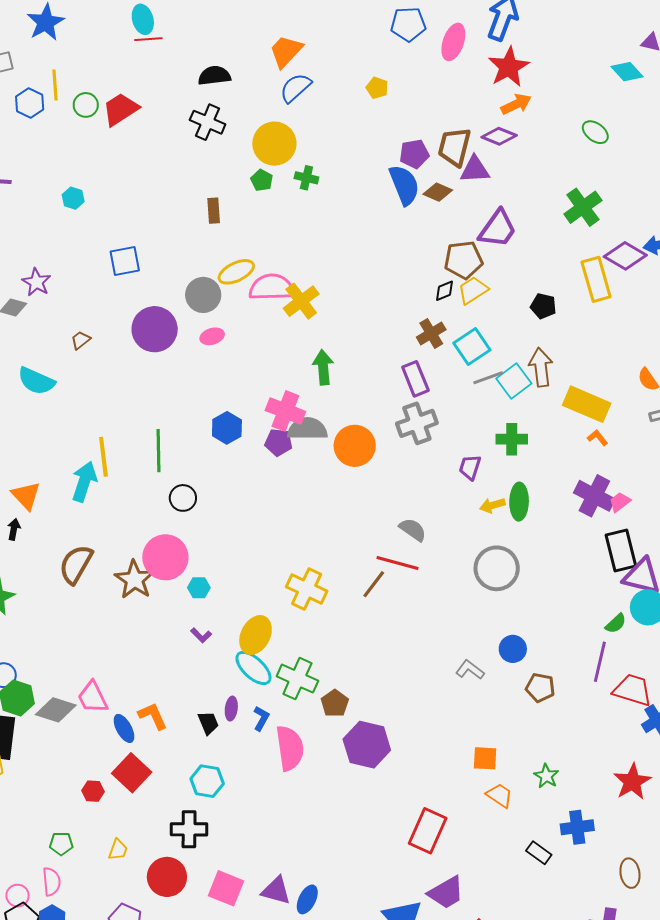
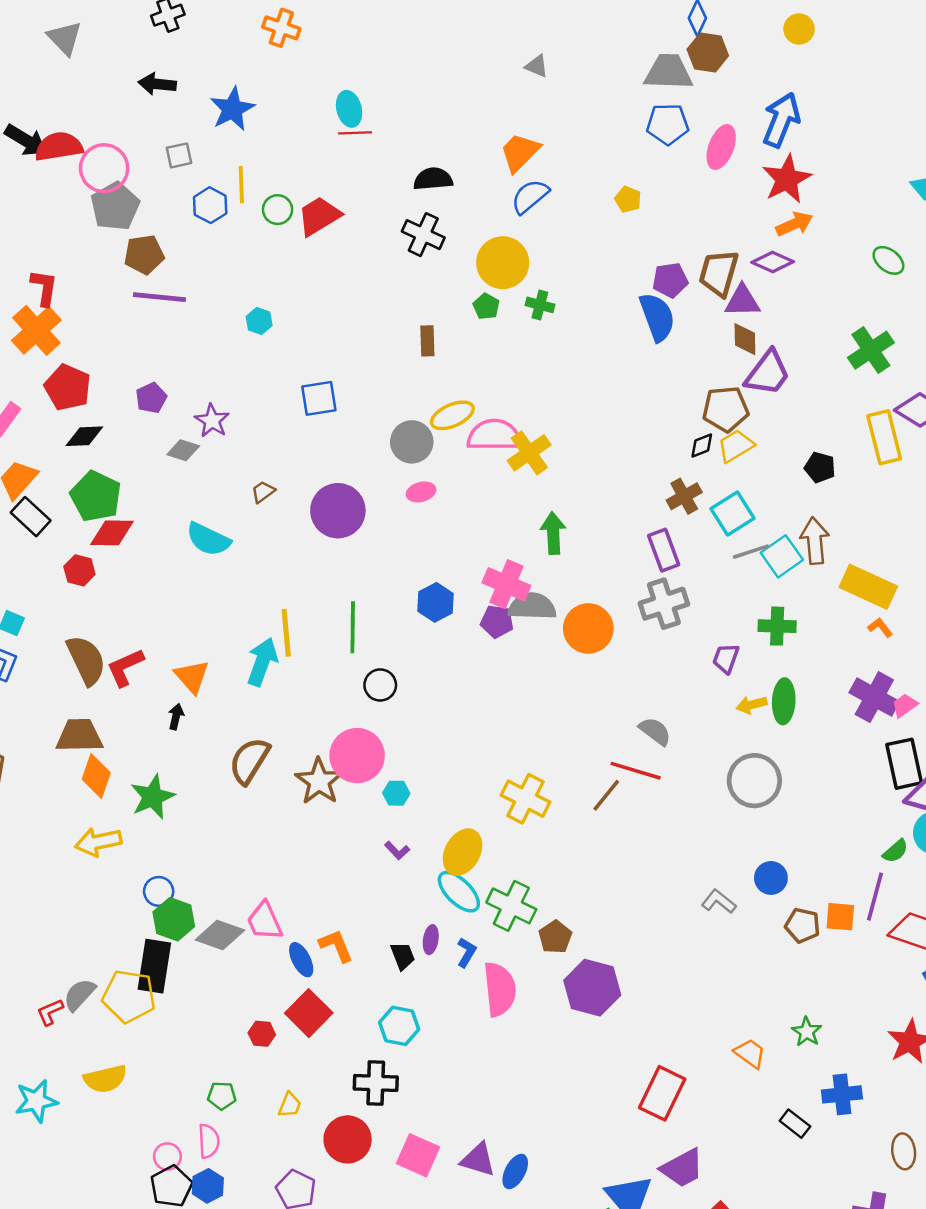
brown diamond: (438, 192) -> (745, 339), moved, turned 64
purple circle: (155, 329) -> (338, 511), moved
orange square: (485, 758) -> (840, 917), moved

